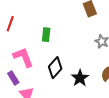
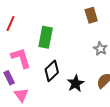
green rectangle: (46, 35) -> (46, 37), size x1.5

